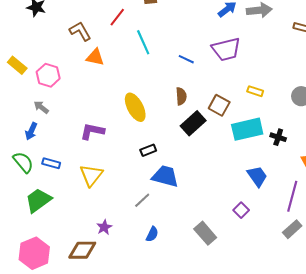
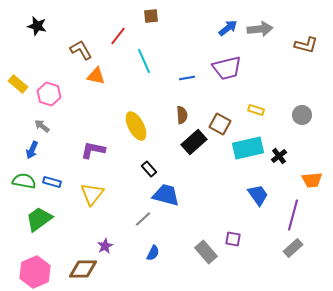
blue line: (186, 59) -> (187, 78), turned -35
black cross: (278, 137) -> (279, 156), turned 35
black rectangle: (148, 150) -> (149, 169), turned 70
green semicircle: (23, 162) -> (24, 181), turned -40
purple square: (241, 210) -> (233, 239), moved, turned -35

